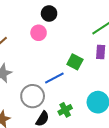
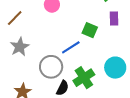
green cross: (65, 110) -> (84, 78), size x1.5

